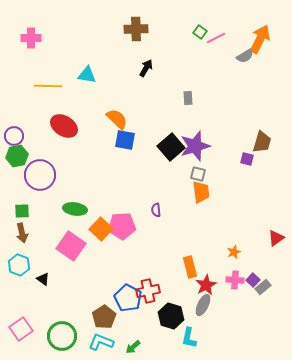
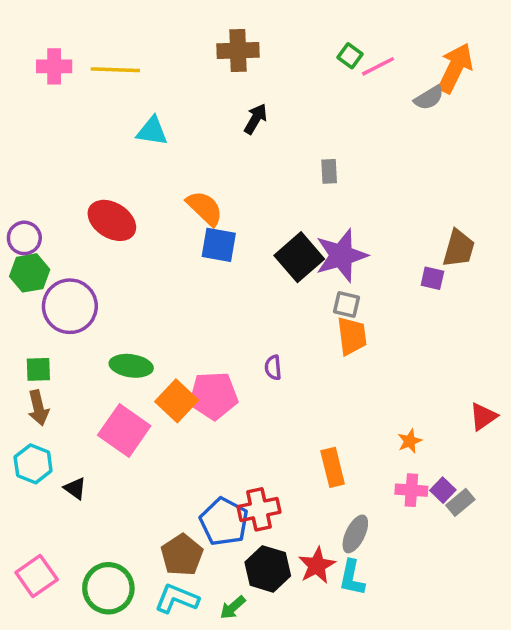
yellow line: (48, 86) -> (115, 70), moved
red star: (206, 285) -> (317, 565), moved
black hexagon: (171, 316) -> (268, 569), moved
cyan L-shape: (189, 338) -> (352, 578), moved

